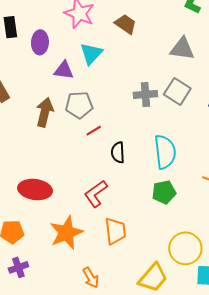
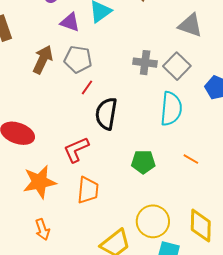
red line: (94, 131) -> (87, 87), turned -35
black semicircle: (118, 152) -> (106, 114), size x1.5
cyan semicircle: (165, 152) -> (171, 109), moved
orange arrow: (91, 278) -> (42, 229), moved

